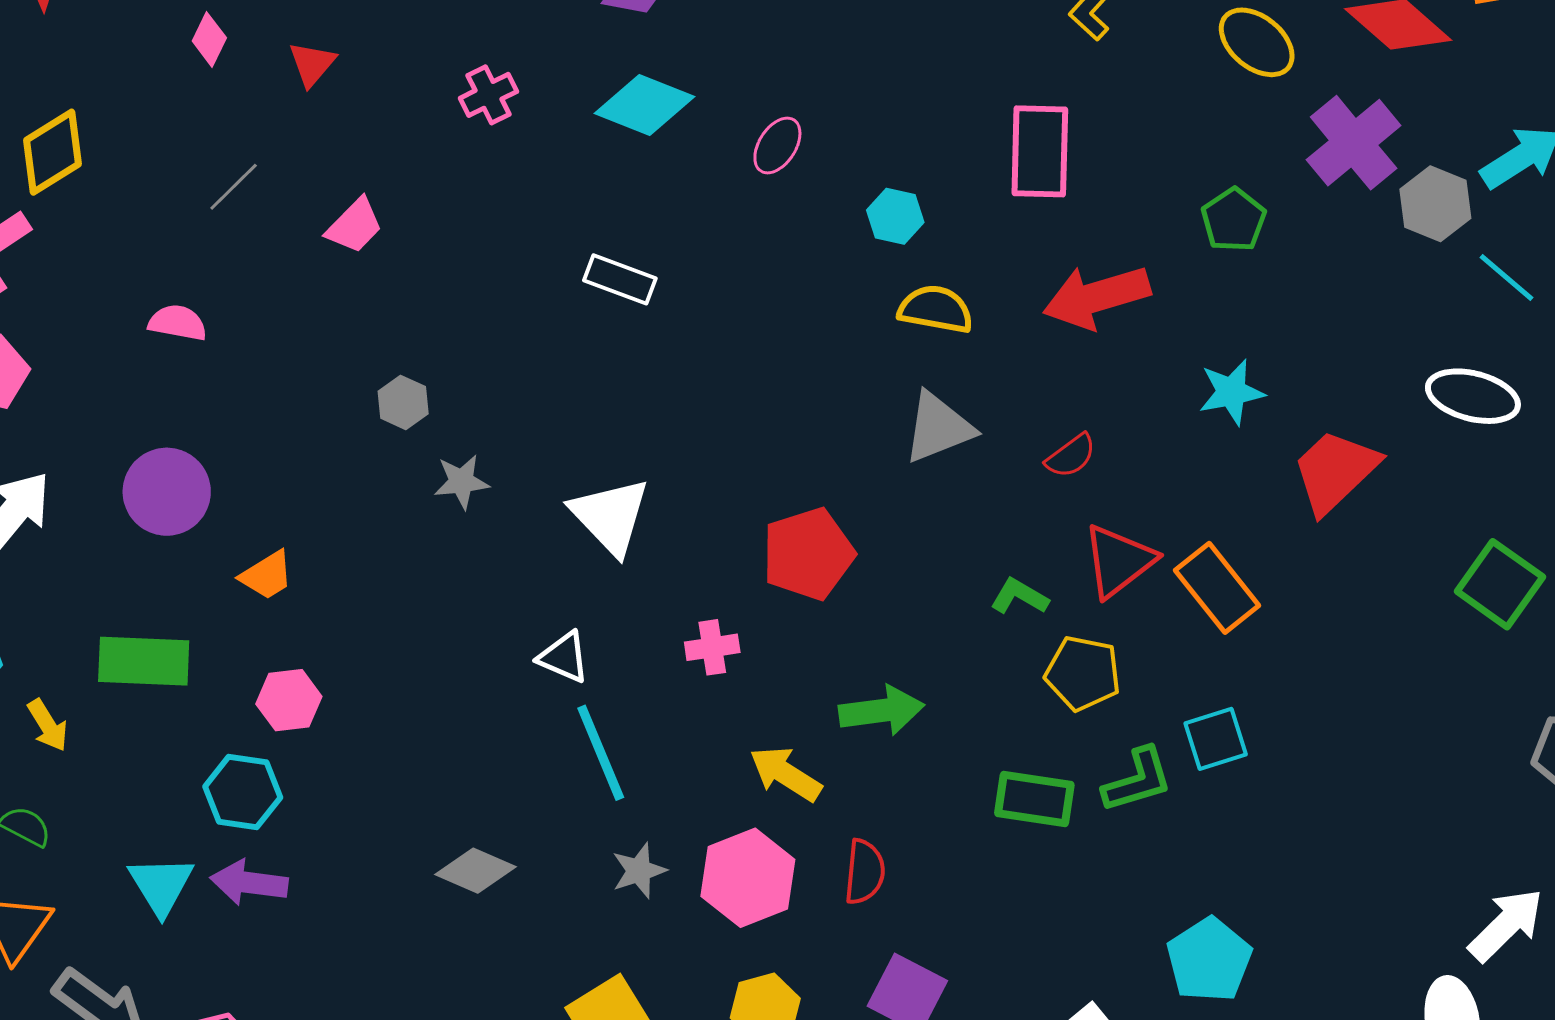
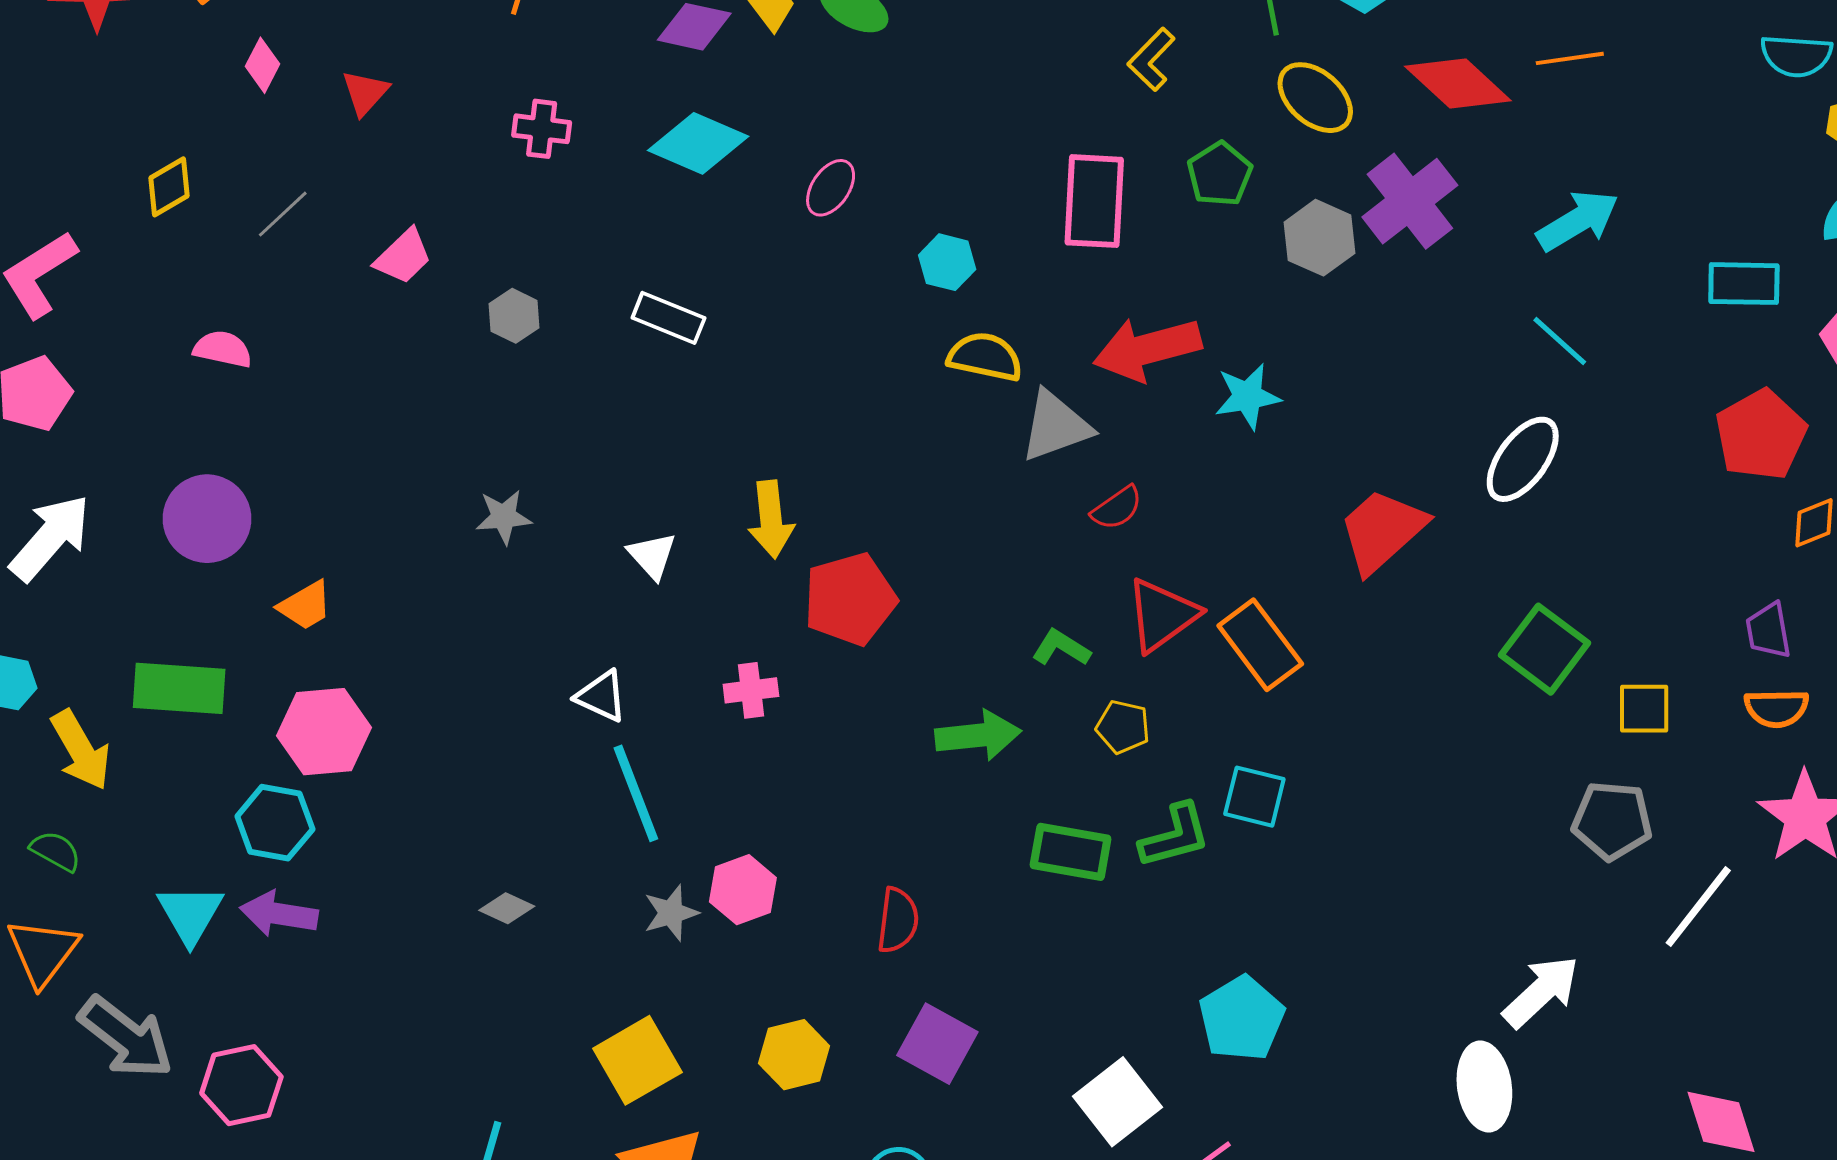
pink cross: (489, 95) -> (542, 129), turned 32
yellow diamond: (52, 152) -> (169, 187), moved, size x0.7
gray hexagon: (1435, 204) -> (1320, 238), moved
green pentagon: (1234, 220) -> (1220, 174), moved
cyan star: (1231, 392) -> (1248, 396), moved
white ellipse: (1473, 396) -> (1523, 459), turned -70
gray hexagon: (403, 402) -> (514, 316), moved
gray triangle: (938, 428) -> (1056, 426), moved
white triangle: (610, 516) -> (652, 556), size x0.6
yellow pentagon: (1083, 673) -> (1123, 727), size x0.7
pink hexagon: (289, 700) -> (324, 732), size x1.4
green arrow: (881, 711) -> (978, 735), moved
yellow arrow: (48, 725) -> (81, 750), size x1.5
cyan square: (1216, 739) -> (1254, 797), turned 30
yellow arrow: (786, 774) -> (771, 519), moved, turned -130
gray diamond: (475, 871) -> (507, 908), size x0.7
pink hexagon: (748, 878) -> (743, 890), moved, size x0.7

